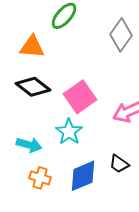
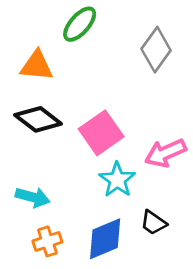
cyan star: (69, 132) -> (117, 180), moved
orange cross: (40, 178) -> (47, 241), turned -35

